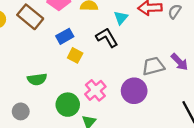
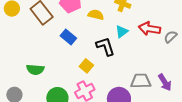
blue rectangle: (65, 36) -> (68, 37), turned 56
yellow square: (75, 55) -> (86, 66), moved

